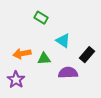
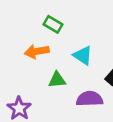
orange arrow: (22, 54) -> (37, 51), moved

